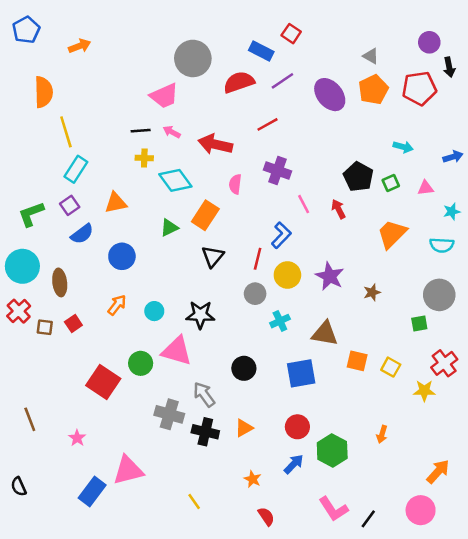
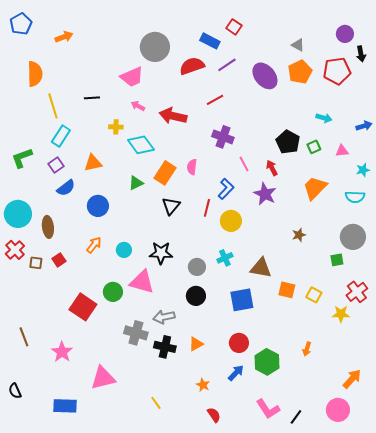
black line: (141, 131) -> (92, 98), moved
pink semicircle: (235, 184) -> (192, 167), moved
green L-shape: (31, 214) -> (22, 158), moved
purple star: (330, 276) -> (265, 194), moved
gray circle: (255, 294) -> (197, 267), moved
gray arrow: (204, 394) -> (164, 317), turned -65
pink star: (77, 438) -> (62, 352), size x1.5
blue rectangle: (92, 491) -> (65, 406), moved, turned 55

